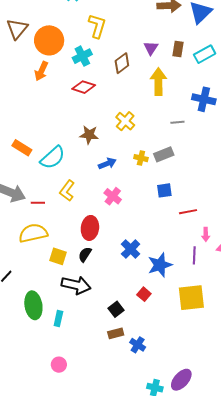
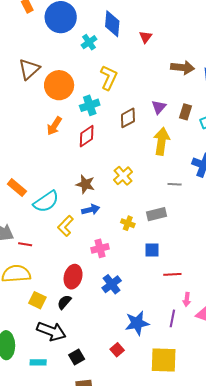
orange arrow: (41, 71) -> (54, 126), moved
red diamond: (84, 87) -> (87, 136), turned -60
yellow cross: (141, 158) -> (128, 223), moved
blue arrow: (107, 164) -> (91, 210), moved
yellow L-shape: (67, 191) -> (65, 226), moved
pink cross: (113, 196) -> (100, 248), turned 30
blue cross: (131, 249) -> (112, 284), moved
black square: (116, 309) -> (77, 357), moved
cyan rectangle: (58, 319) -> (38, 362), moved, turned 70

